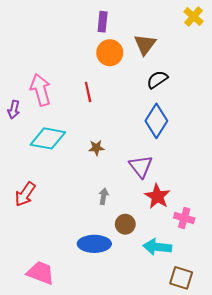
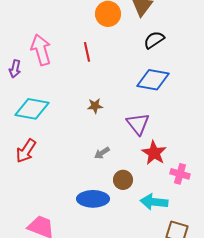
blue diamond: (156, 121) -> (153, 80), turned 68
cyan diamond: (48, 138) -> (32, 109), moved
gray arrow: (104, 196) -> (102, 153), turned -133

